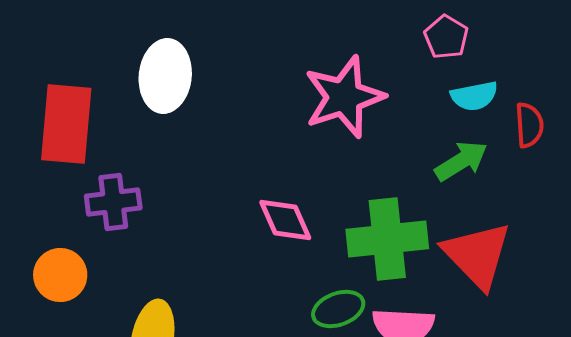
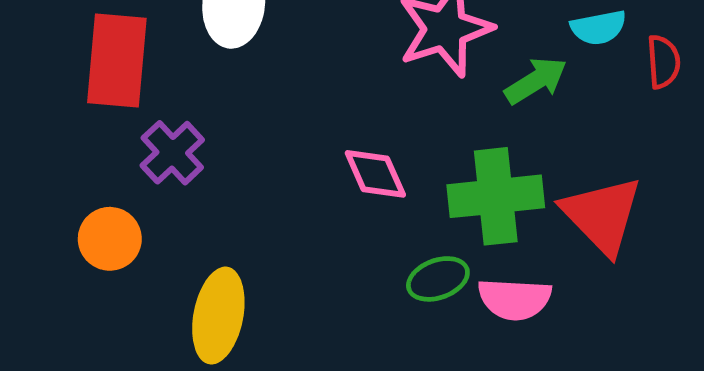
green arrow: (461, 161) -> (536, 81), moved
purple cross: (113, 202) -> (172, 153), turned -36

